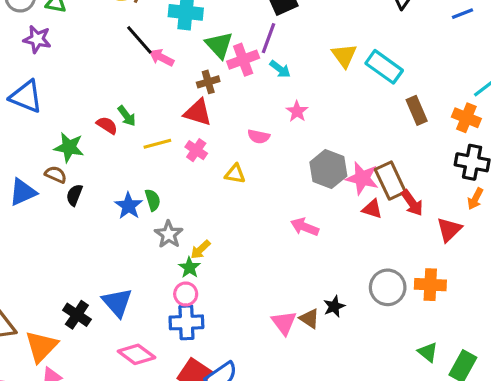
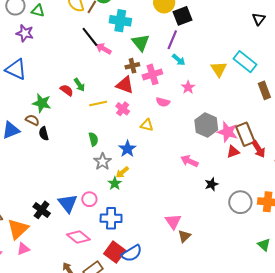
yellow triangle: (344, 56) -> (219, 69), moved
pink cross: (243, 60) -> (152, 74), moved
black semicircle: (74, 195) -> (44, 134), turned -40
blue star: (129, 206) -> (127, 149), moved
red triangle: (372, 209) -> (233, 152), turned -40
pink circle: (186, 294) -> (89, 199), moved
black star: (334, 306) -> (211, 184), moved
brown triangle: (309, 319) -> (184, 236), moved, turned 40

